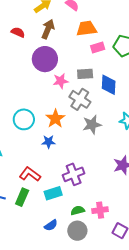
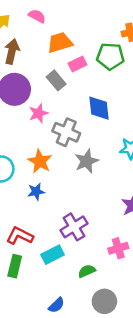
gray rectangle: (85, 74) -> (56, 80), moved, turned 63
pink cross: (100, 210) -> (118, 248), moved
blue semicircle: (51, 225) -> (56, 305), moved
gray circle: (77, 231) -> (104, 301), moved

